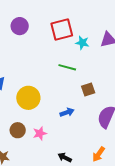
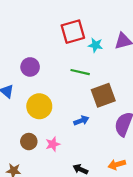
purple circle: (20, 26) -> (30, 67), moved
brown square: (88, 89) -> (103, 95), size x1.6
orange arrow: (99, 154) -> (117, 164), turned 42

